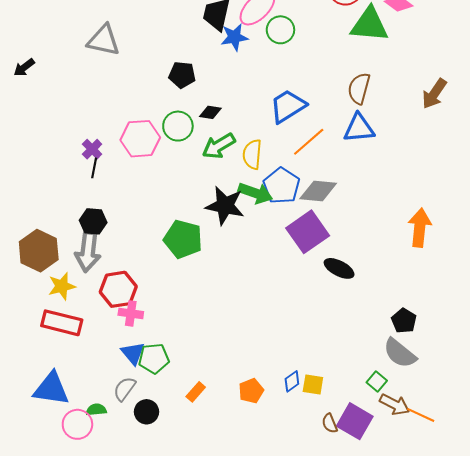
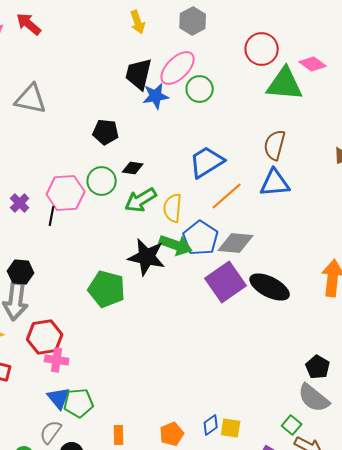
black line: (94, 168) -> (52, 216), moved
black ellipse: (339, 268) -> (270, 287), moved, size x1.4
orange rectangle: (196, 392) -> (119, 435), turned -42

